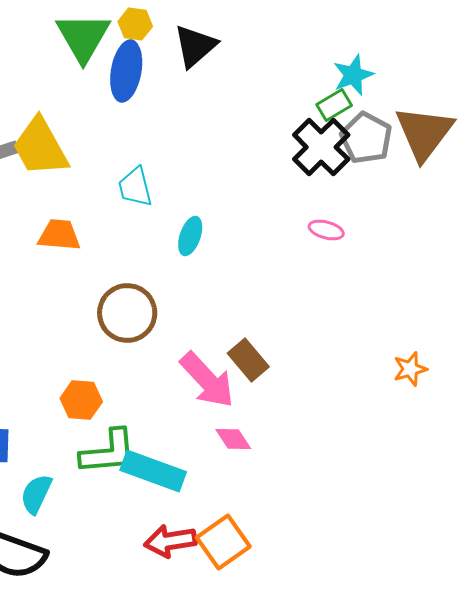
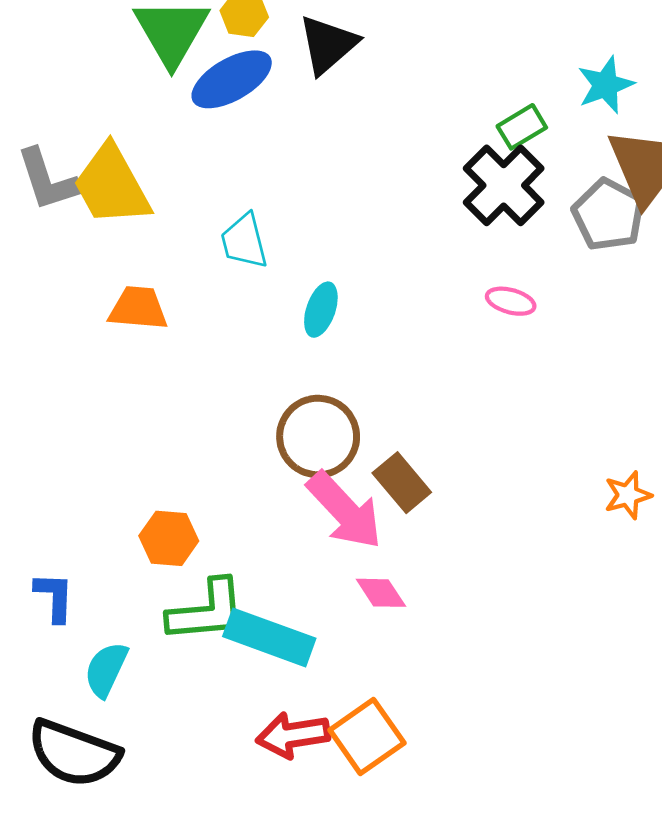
blue ellipse: (126, 71) -> (232, 79), turned 50
cyan star: (353, 75) -> (606, 85), moved
gray pentagon: (366, 138) -> (608, 215), moved
brown circle: (127, 313) -> (318, 437), moved

